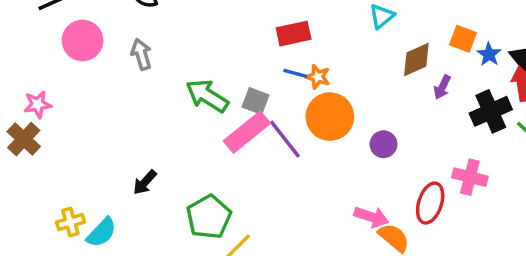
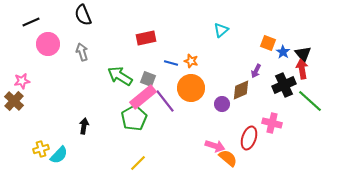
red rectangle: (294, 34) -> (146, 38), moved
brown diamond: (416, 59) -> (241, 90), moved
orange star: (318, 77) -> (191, 61), moved
black arrow: (145, 182) -> (84, 126), turned 147
green pentagon: (209, 217) -> (134, 118), moved

